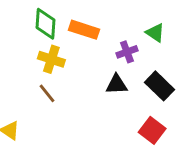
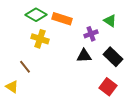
green diamond: (45, 24) -> (36, 15), turned -65
brown line: (47, 93) -> (25, 67), moved

